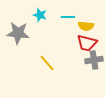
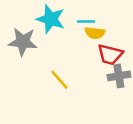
cyan star: (40, 15) -> (51, 19), size x1.6
yellow semicircle: (86, 26) -> (95, 33), moved

